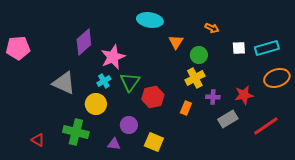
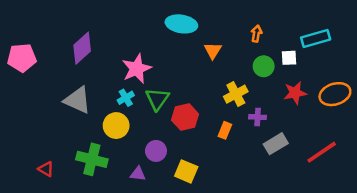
orange arrow: (212, 28) -> (256, 34), turned -104
purple diamond: (84, 42) -> (82, 48), moved
cyan rectangle: (267, 48) -> (316, 38), moved
green circle: (199, 55) -> (264, 66), moved
red star: (244, 95) -> (295, 93), moved

